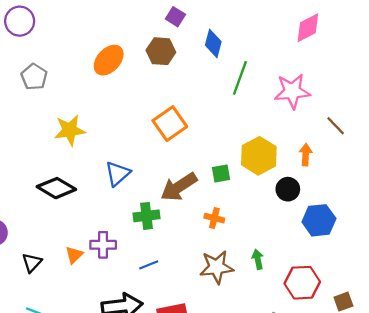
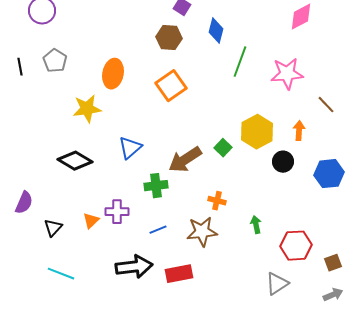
orange ellipse: (109, 60) -> (113, 74), moved, turned -32
orange square: (170, 124) -> (171, 86), moved
green square: (221, 174) -> (223, 148), turned -36
orange cross: (214, 218) -> (217, 201), moved
blue hexagon: (319, 220) -> (329, 174), moved
brown star: (217, 267) -> (202, 232), moved

